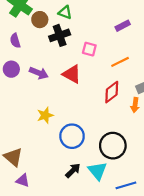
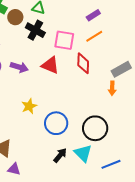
black cross: (60, 35) -> (35, 30), turned -36
pink square: (89, 49) -> (64, 40), size x1.5
orange line: (120, 62) -> (94, 36), moved
red diamond: (112, 92) -> (83, 63), moved, turned -45

